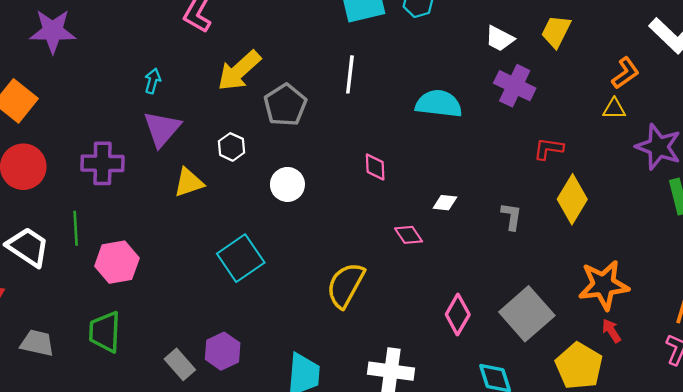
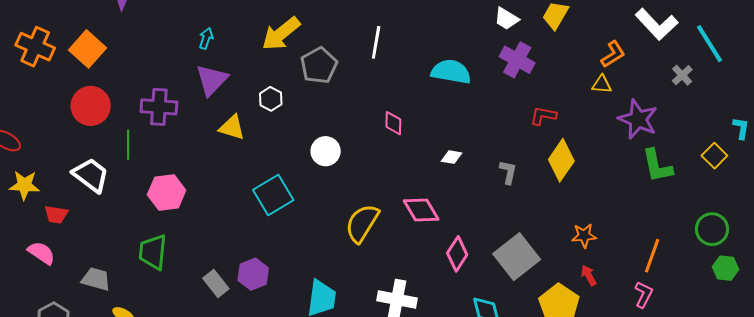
yellow triangle: (189, 182) -> (232, 127), turned 32
white circle: (287, 184) -> (326, 151), moved
green line: (76, 228) -> (128, 145), moved
pink diamond: (409, 235) -> (421, 210), moved, size x1.5
orange star: (604, 285) -> (584, 236), size x0.6
gray trapezoid: (37, 343) -> (96, 279), moved

